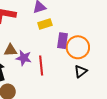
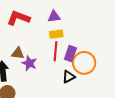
red line: (41, 65) -> (56, 51), moved
black triangle: (81, 71) -> (69, 77), moved

